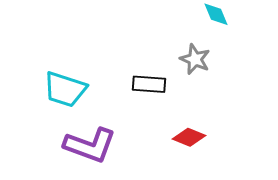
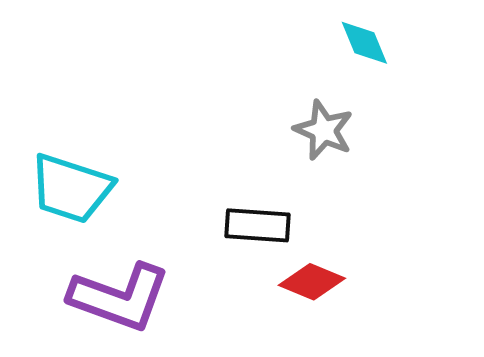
black rectangle: (149, 84) -> (258, 225), moved

